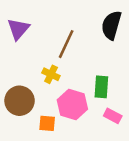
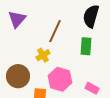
yellow cross: (51, 74) -> (43, 55), turned 32
green rectangle: (101, 87) -> (86, 46), moved

